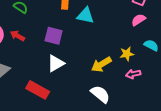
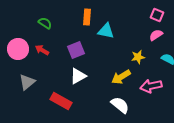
purple square: (54, 36) -> (76, 50), turned -36
yellow star: (127, 54) -> (138, 57), moved
pink arrow: (133, 74) -> (151, 86), size x1.5

